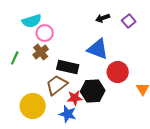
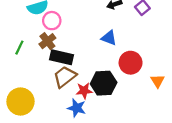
blue triangle: (98, 49) -> (109, 38), size x0.7
black rectangle: (68, 67) -> (61, 57), moved
yellow circle: (33, 106) -> (20, 101), moved

